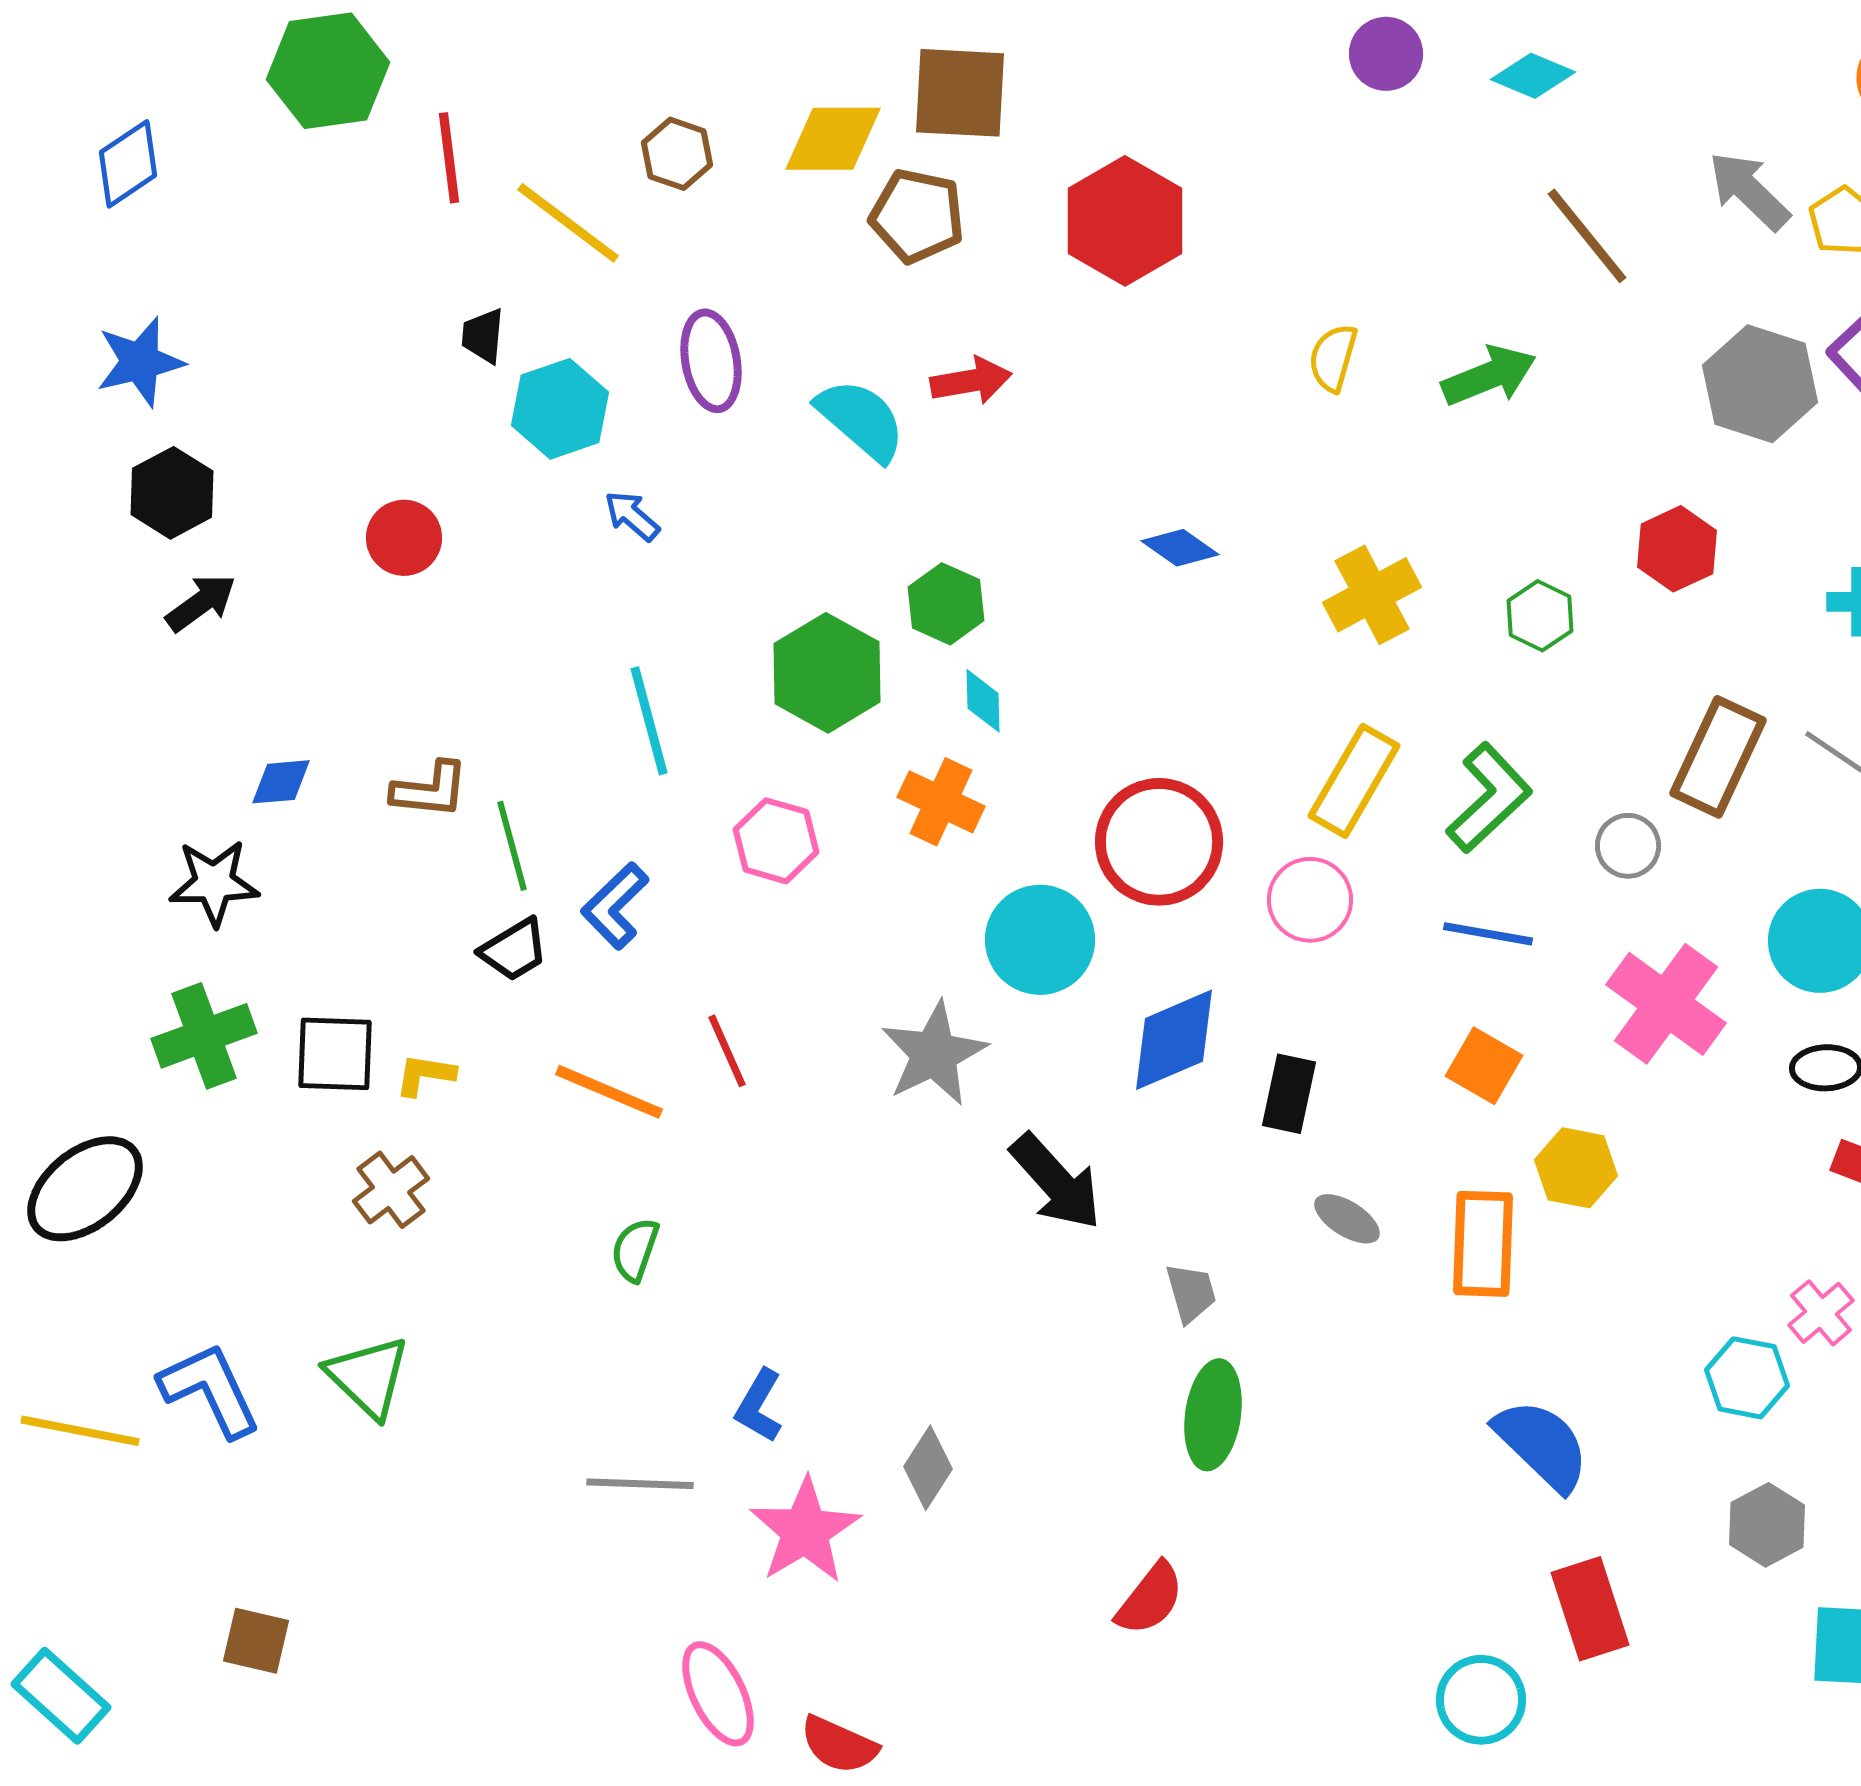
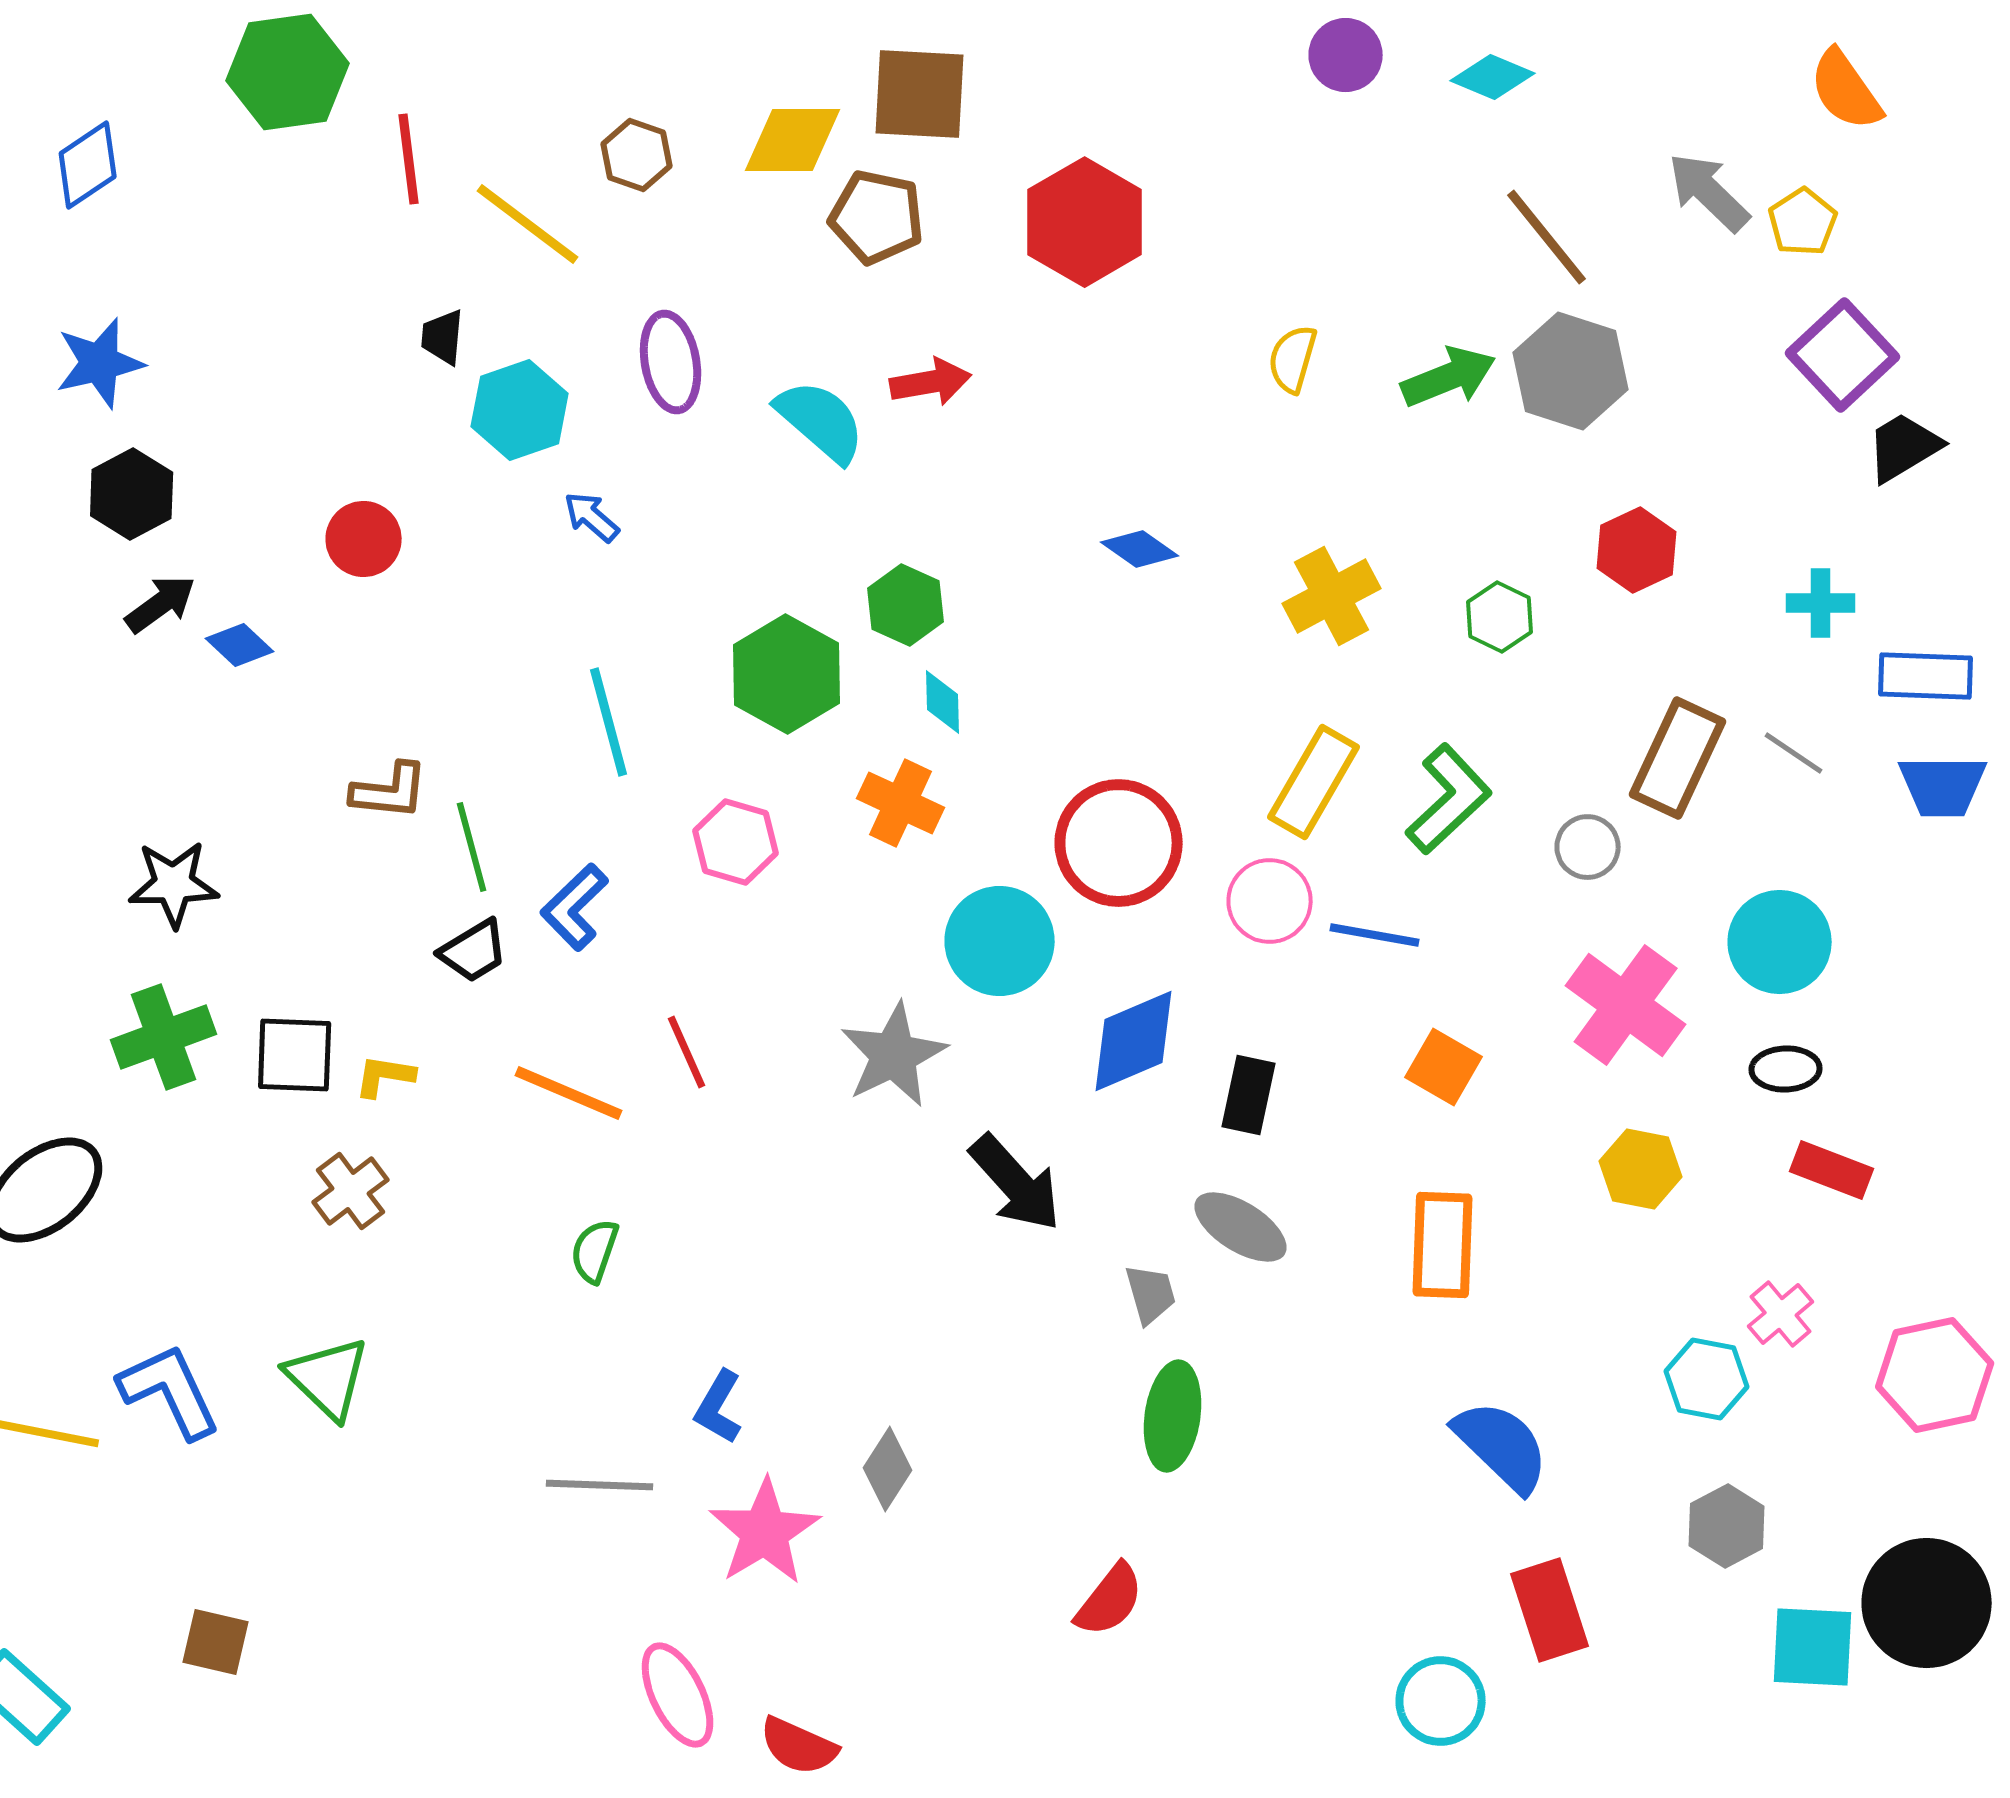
gray hexagon: (1760, 384) -> (1571, 371), moved
blue diamond: (281, 782) -> (240, 645), moved, turned 48
blue line: (1488, 934) -> (1375, 935), moved
yellow hexagon: (1576, 1168) -> (1641, 1169), moved
gray ellipse: (1347, 1219) -> (1241, 1227), moved, size x1.4

